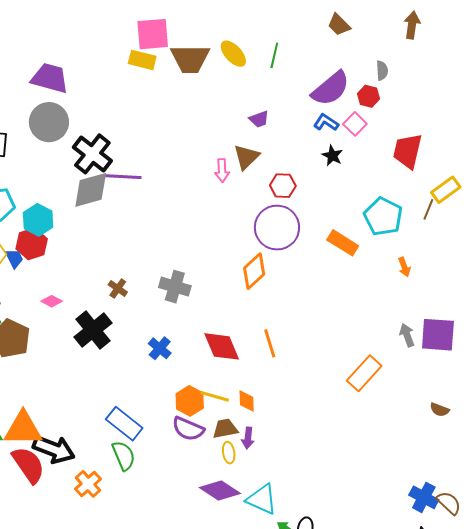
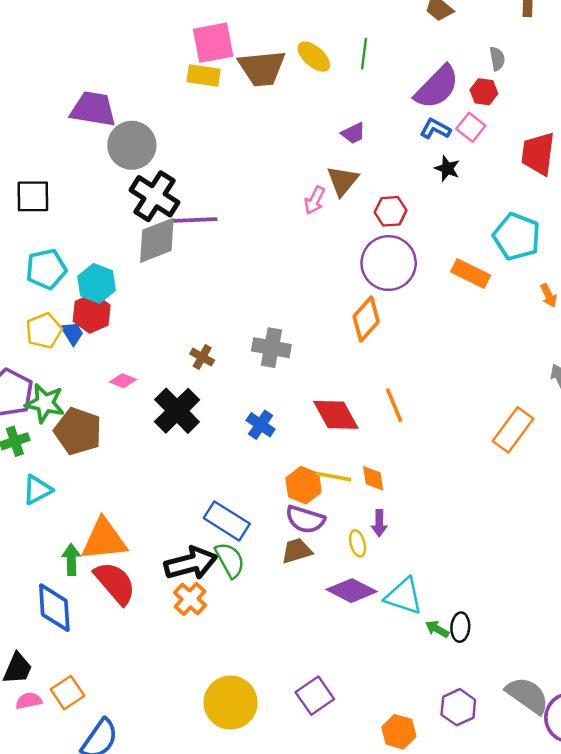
gray circle: (49, 122) -> (132, 145), moved
pink arrow: (222, 170) -> (315, 200), turned 35
brown trapezoid: (225, 429) -> (297, 551), moved
black arrow: (54, 449) -> (191, 563), moved, turned -30

